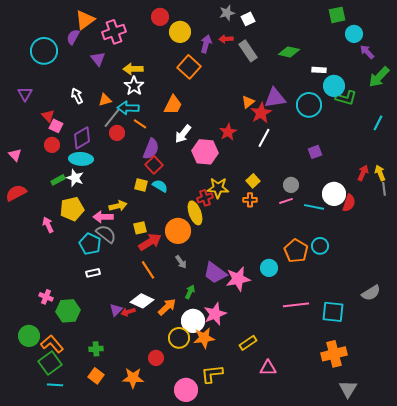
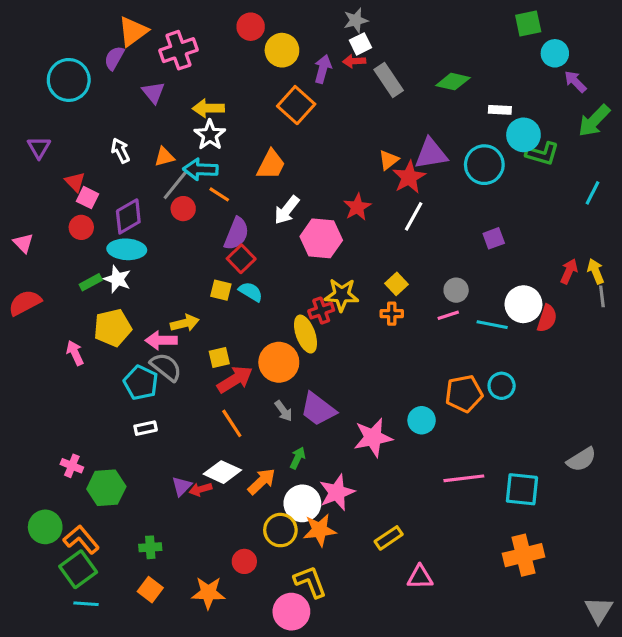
white square: (248, 19) -> (360, 44), moved
orange pentagon: (296, 251) -> (464, 394), turned 30
purple trapezoid: (215, 273) -> (318, 409), moved
yellow L-shape: (212, 374) -> (310, 582), moved, turned 75
gray triangle: (348, 389) -> (599, 610), moved

